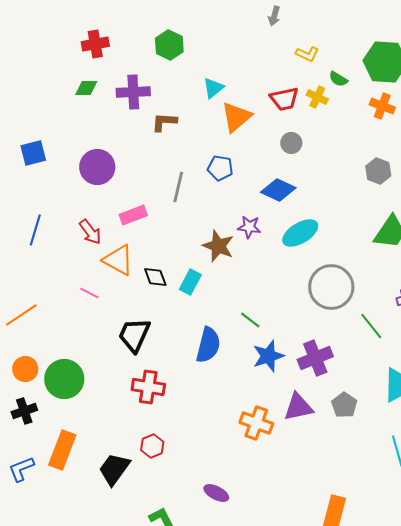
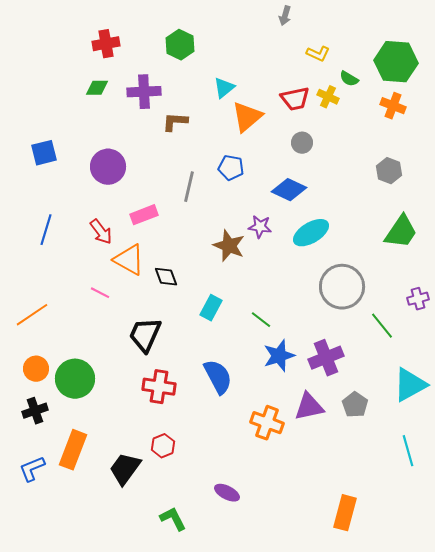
cyan rectangle: (190, 282) -> (211, 308), moved
blue semicircle: (208, 345) -> (218, 377), moved, turned -42

